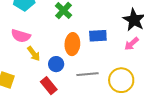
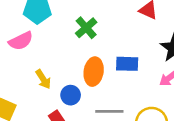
pink semicircle: (21, 36) -> (21, 41), moved, turned -48

